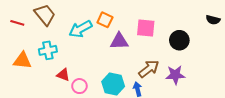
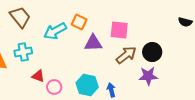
black circle: (179, 40) -> (152, 52), moved
brown arrow: (149, 69) -> (126, 55), moved

